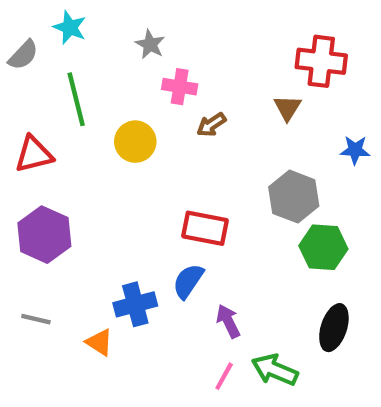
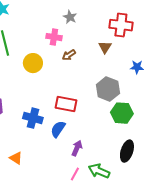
gray star: (150, 44) -> (70, 17), moved
blue cross: (135, 304) -> (33, 118), moved, turned 30
purple arrow: (228, 321) -> (77, 148), turned 49

